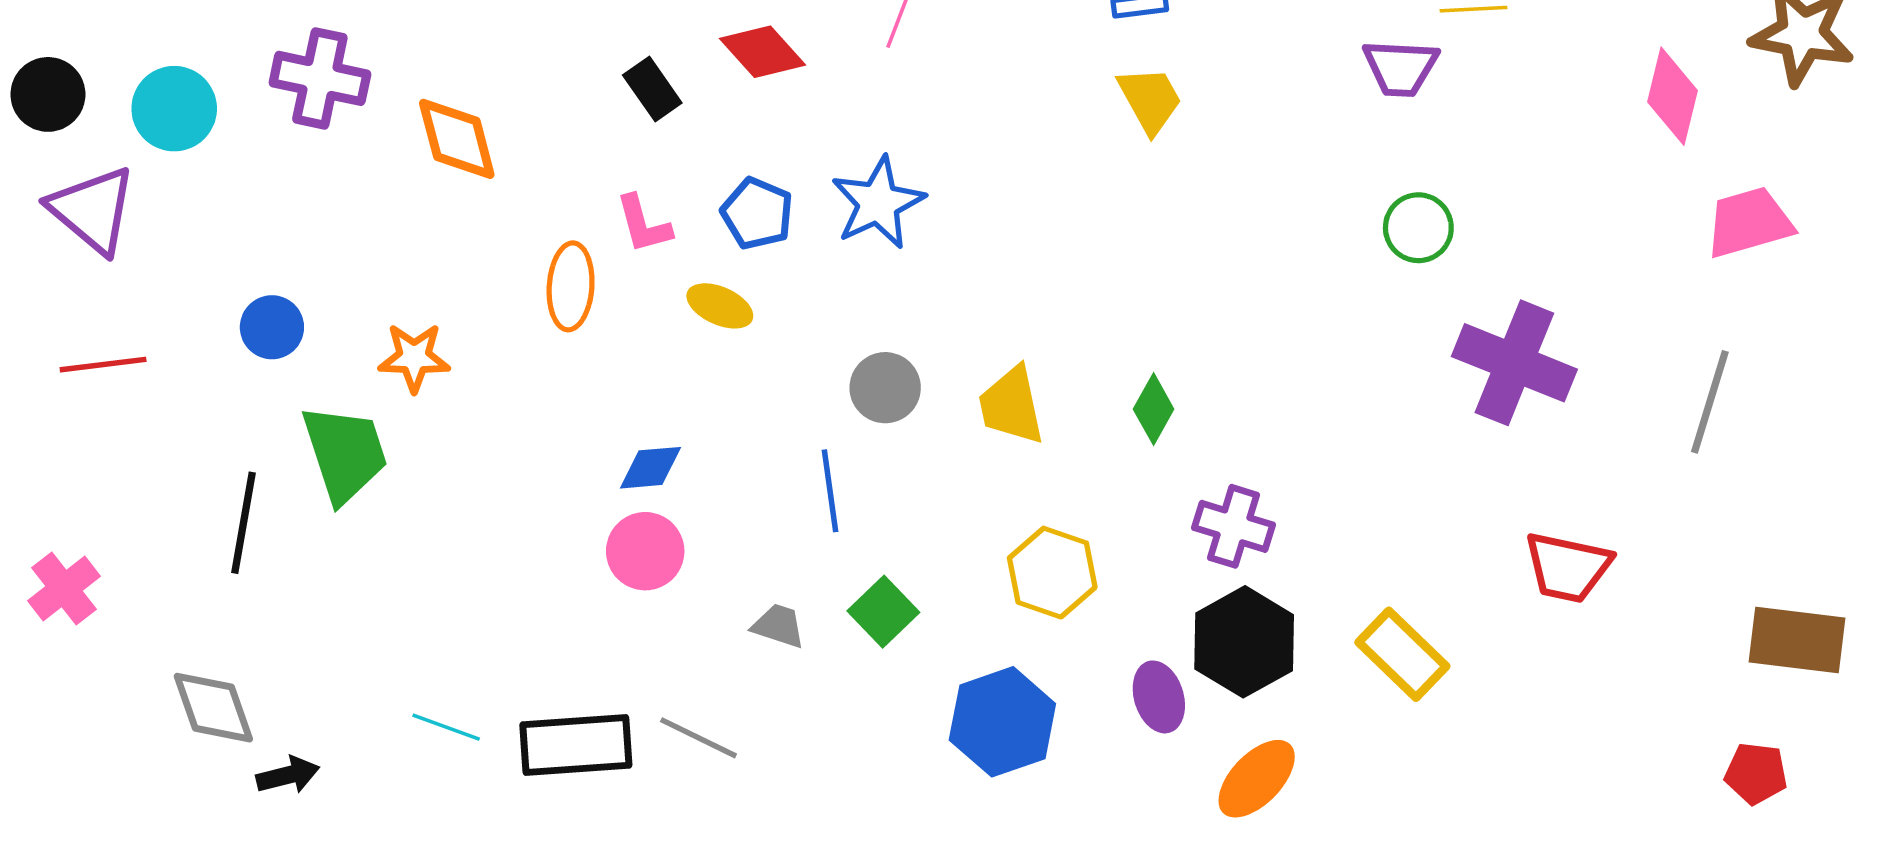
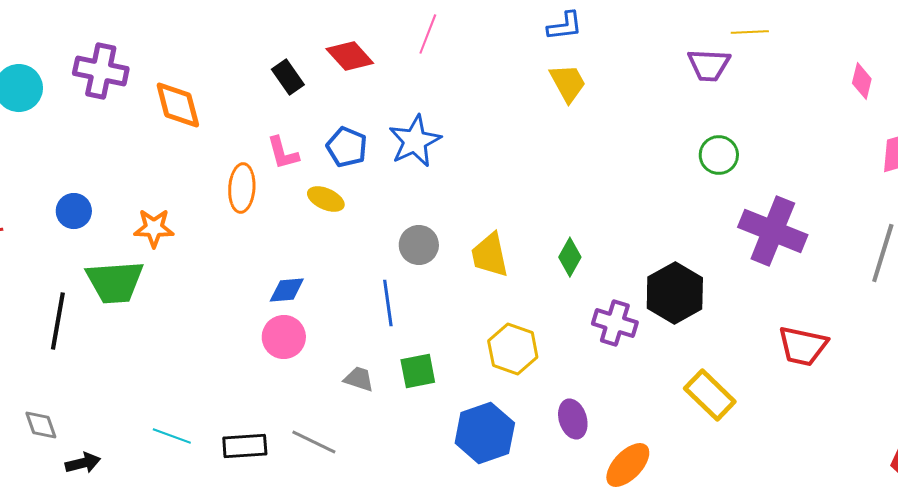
pink diamond: (1673, 96) -> (862, 81), size x0.7
green trapezoid: (345, 453) -> (115, 282), turned 104
green square: (883, 612) -> (418, 371), turned 33
black hexagon: (1244, 642) -> (675, 293), moved
gray diamond: (213, 708) -> (41, 425), size x0.7
black rectangle: (576, 745) -> (245, 446), size x0.7

